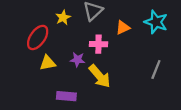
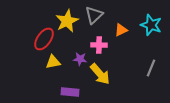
yellow star: (63, 18) -> (67, 21), size x1.6

